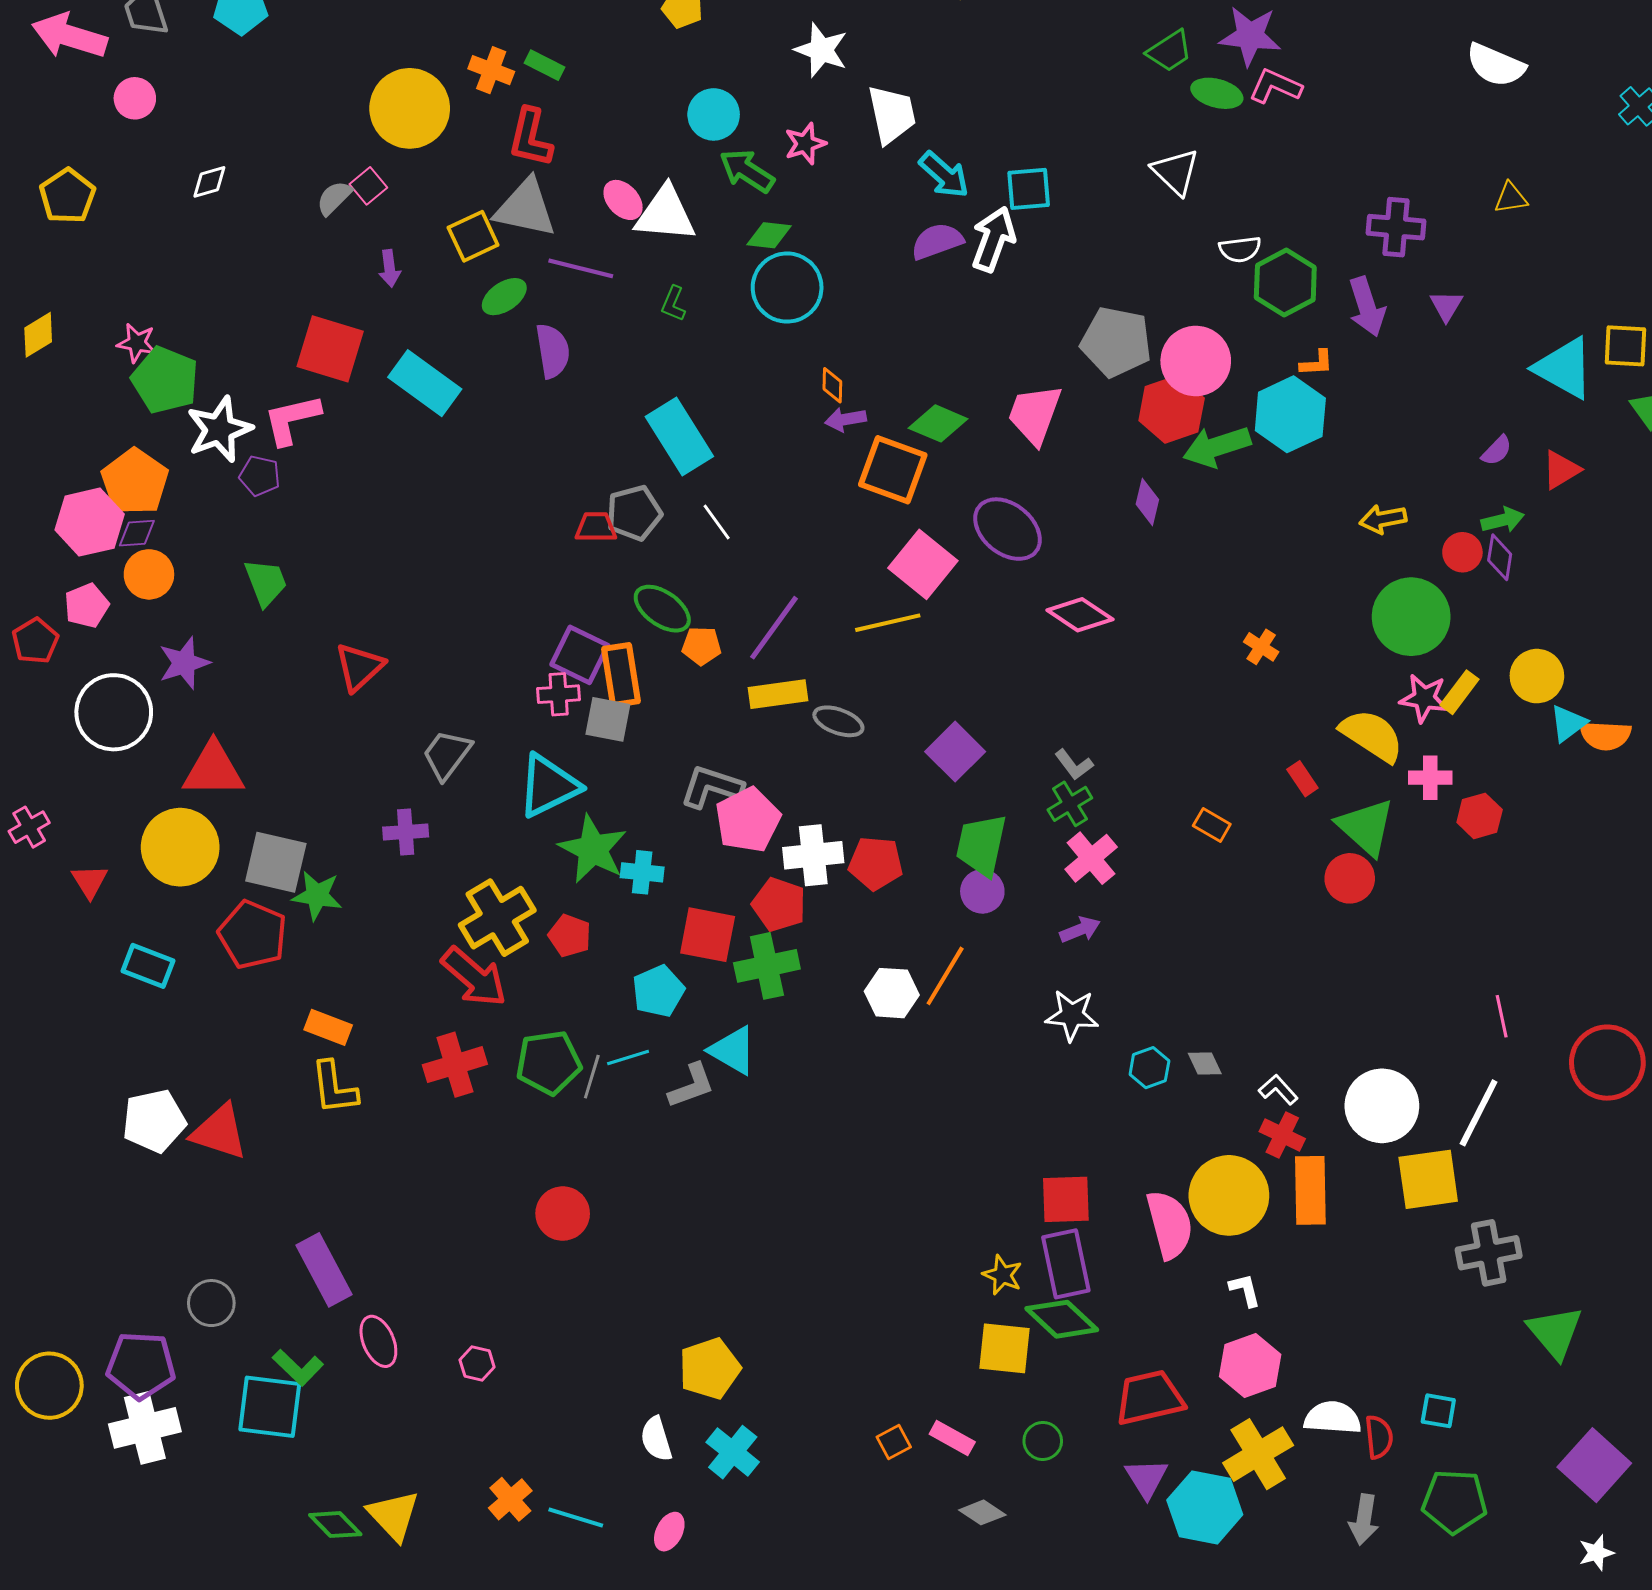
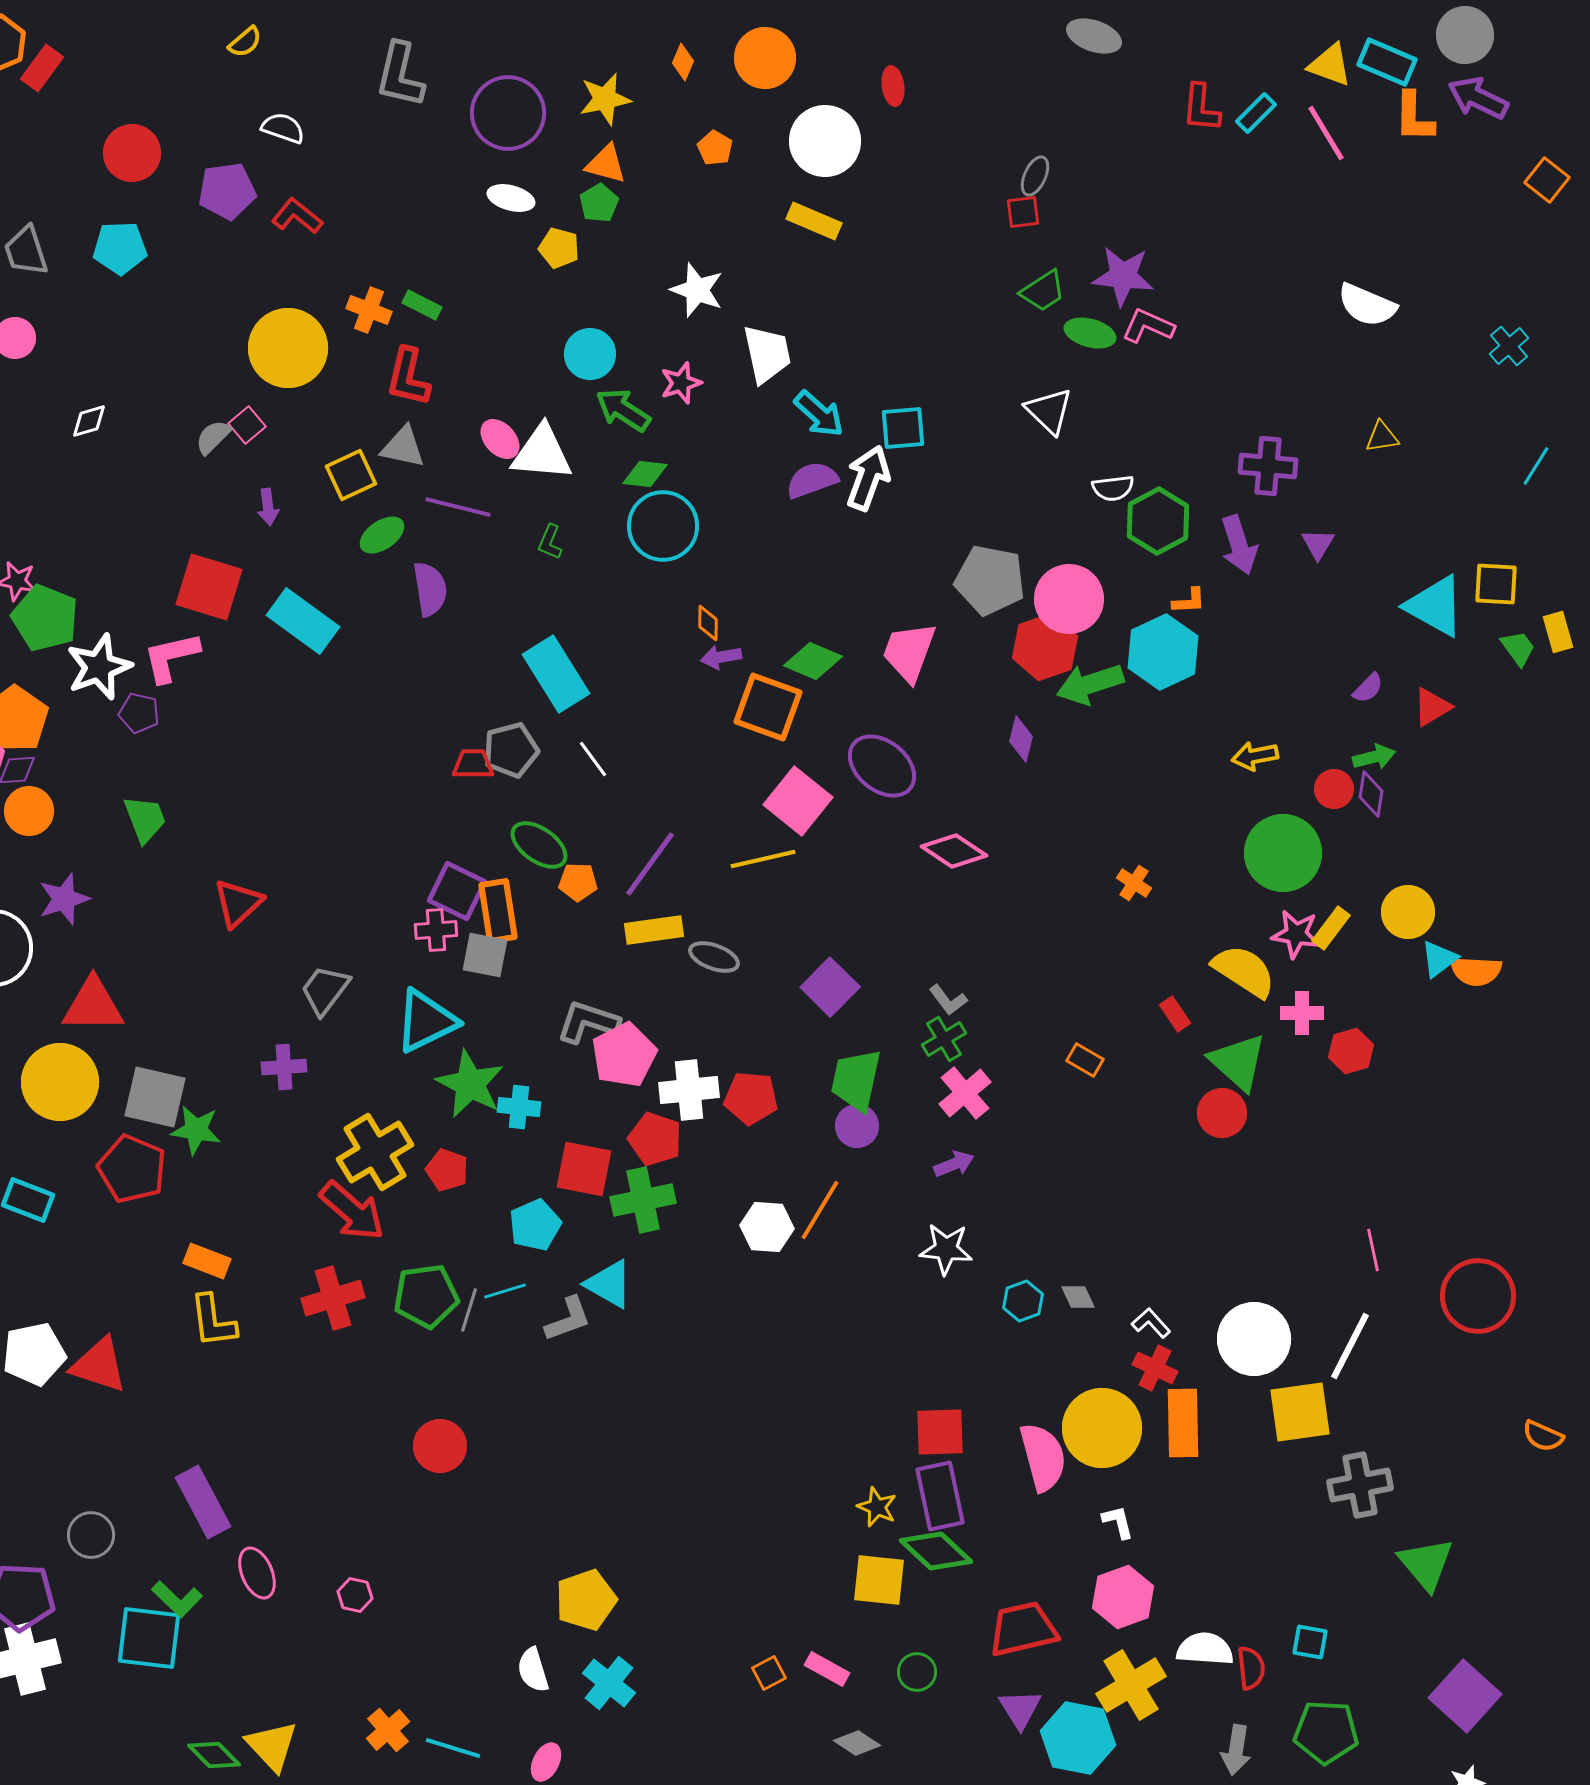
gray triangle: (525, 208) -> (403, 447), size x0.7

